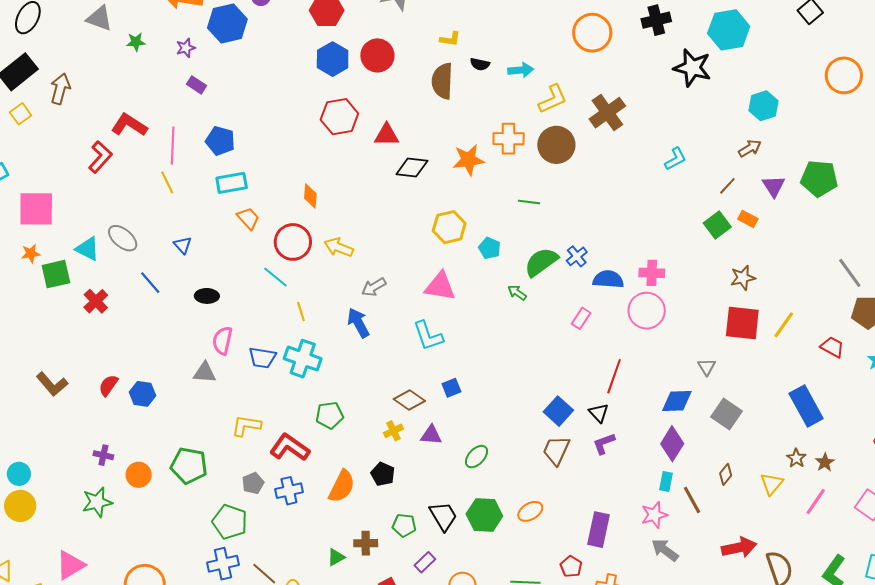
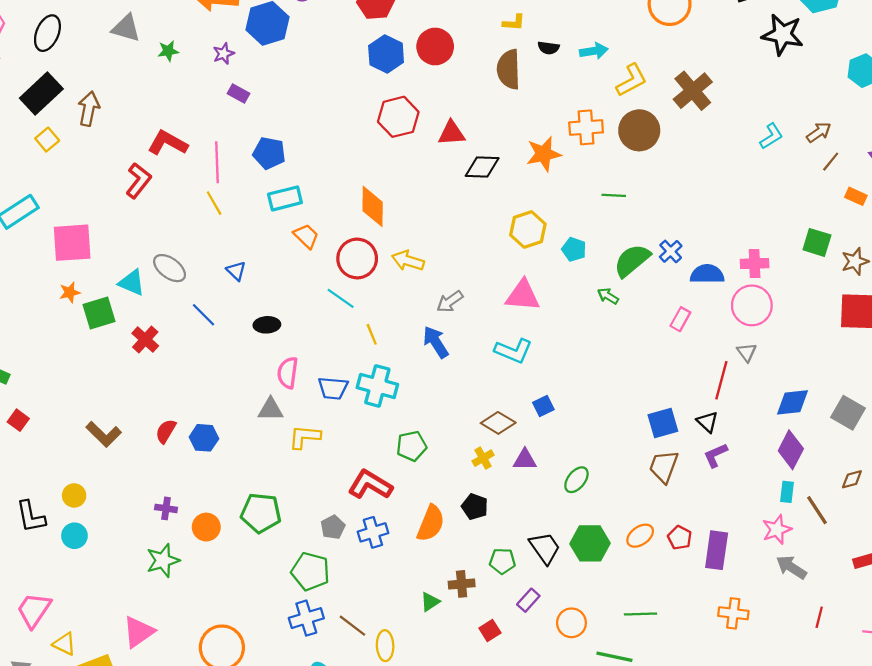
brown arrow: (750, 148) -> (819, 132), moved
orange diamond: (310, 196) -> (373, 206), size x1.5
green square: (717, 225) -> (817, 242), moved, turned -32
cyan L-shape: (428, 336) -> (513, 351), turned -44
gray triangle: (707, 367) -> (747, 352), moved
blue square: (558, 411) -> (663, 423), turned 36
yellow L-shape: (246, 426) -> (305, 437), moved
brown diamond: (726, 474) -> (852, 479), turned 40
yellow circle: (20, 506) -> (74, 495), moved, size x0.7
red pentagon: (571, 567) -> (680, 538), moved

